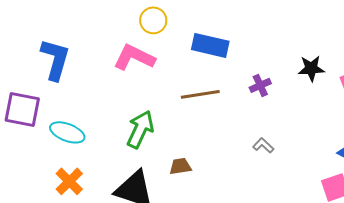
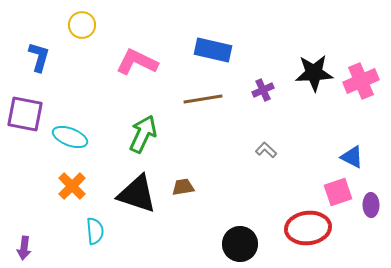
yellow circle: (153, 20) -> (82, 25), moved
blue L-shape: (55, 59) -> (39, 57), moved, size x0.7
black star: (311, 68) -> (314, 73), size x1.4
brown trapezoid: (180, 166) -> (183, 187), moved

